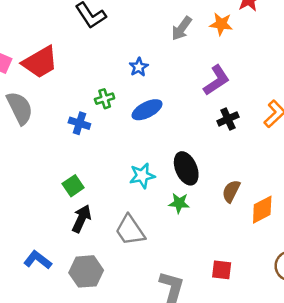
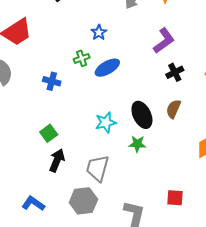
green cross: (105, 99) -> (82, 58), moved
brown semicircle: (231, 191) -> (173, 109), moved
gray trapezoid: (130, 230) -> (98, 168), turned 52
blue L-shape: (38, 260) -> (33, 204), moved
gray hexagon: (86, 271) -> (83, 201), moved

